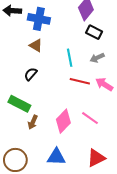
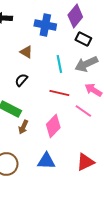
blue cross: (39, 19) -> (45, 25), moved
gray arrow: (97, 58) -> (86, 64), size x1.6
red line: (80, 81) -> (59, 93), moved
pink line: (90, 118) -> (83, 111), moved

